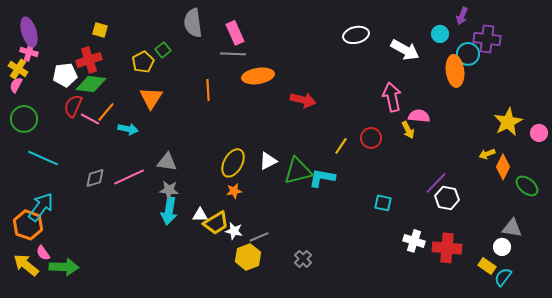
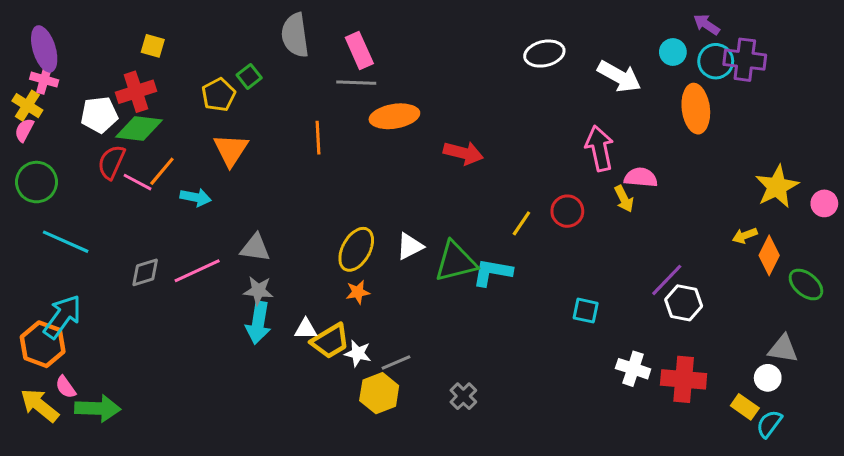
purple arrow: (462, 16) -> (707, 24), turned 102
cyan circle: (468, 54) -> (716, 61), moved

